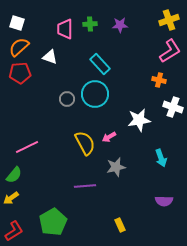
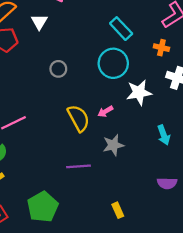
white triangle: (50, 57) -> (39, 22), turned 42
cyan rectangle: (100, 64) -> (121, 29), moved
cyan circle: (95, 94) -> (113, 63), moved

